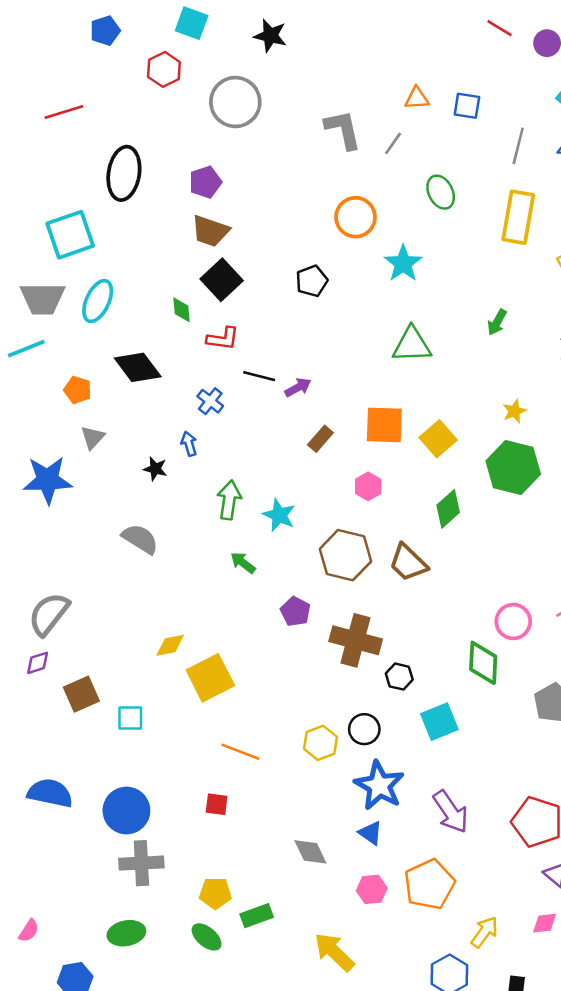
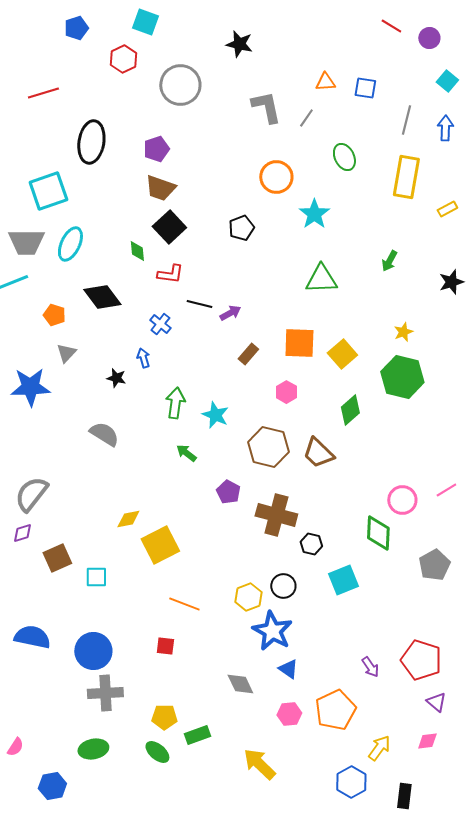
black star: (270, 36) -> (239, 44), moved
blue star: (379, 785) -> (272, 631), moved
purple arrow: (451, 812) -> (370, 667), moved, size x0.6

